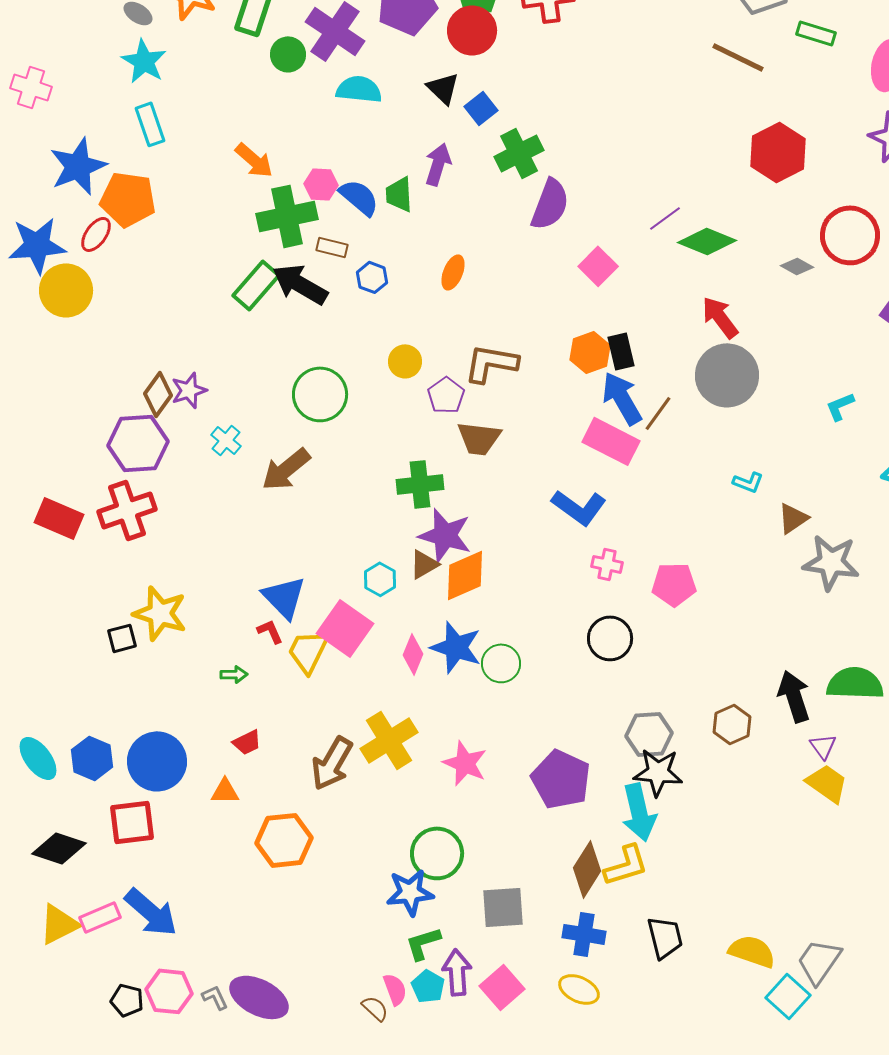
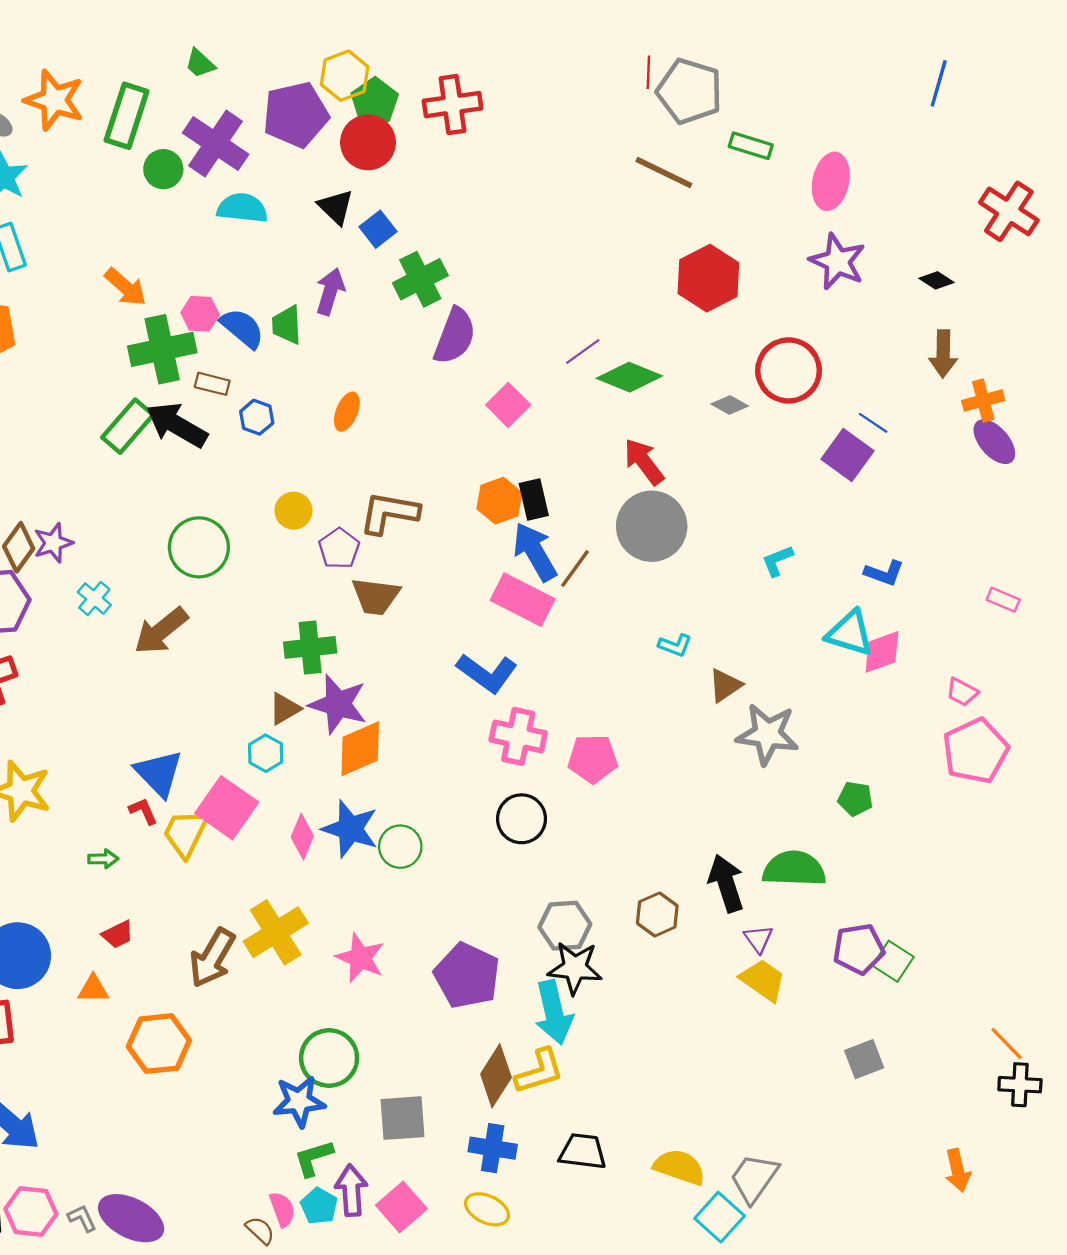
brown triangle: (424, 564) -> (285, 709), moved
pink cross: (607, 564) -> (518, 736), size x1.6
black trapezoid: (665, 937) -> (583, 1151), turned -69

